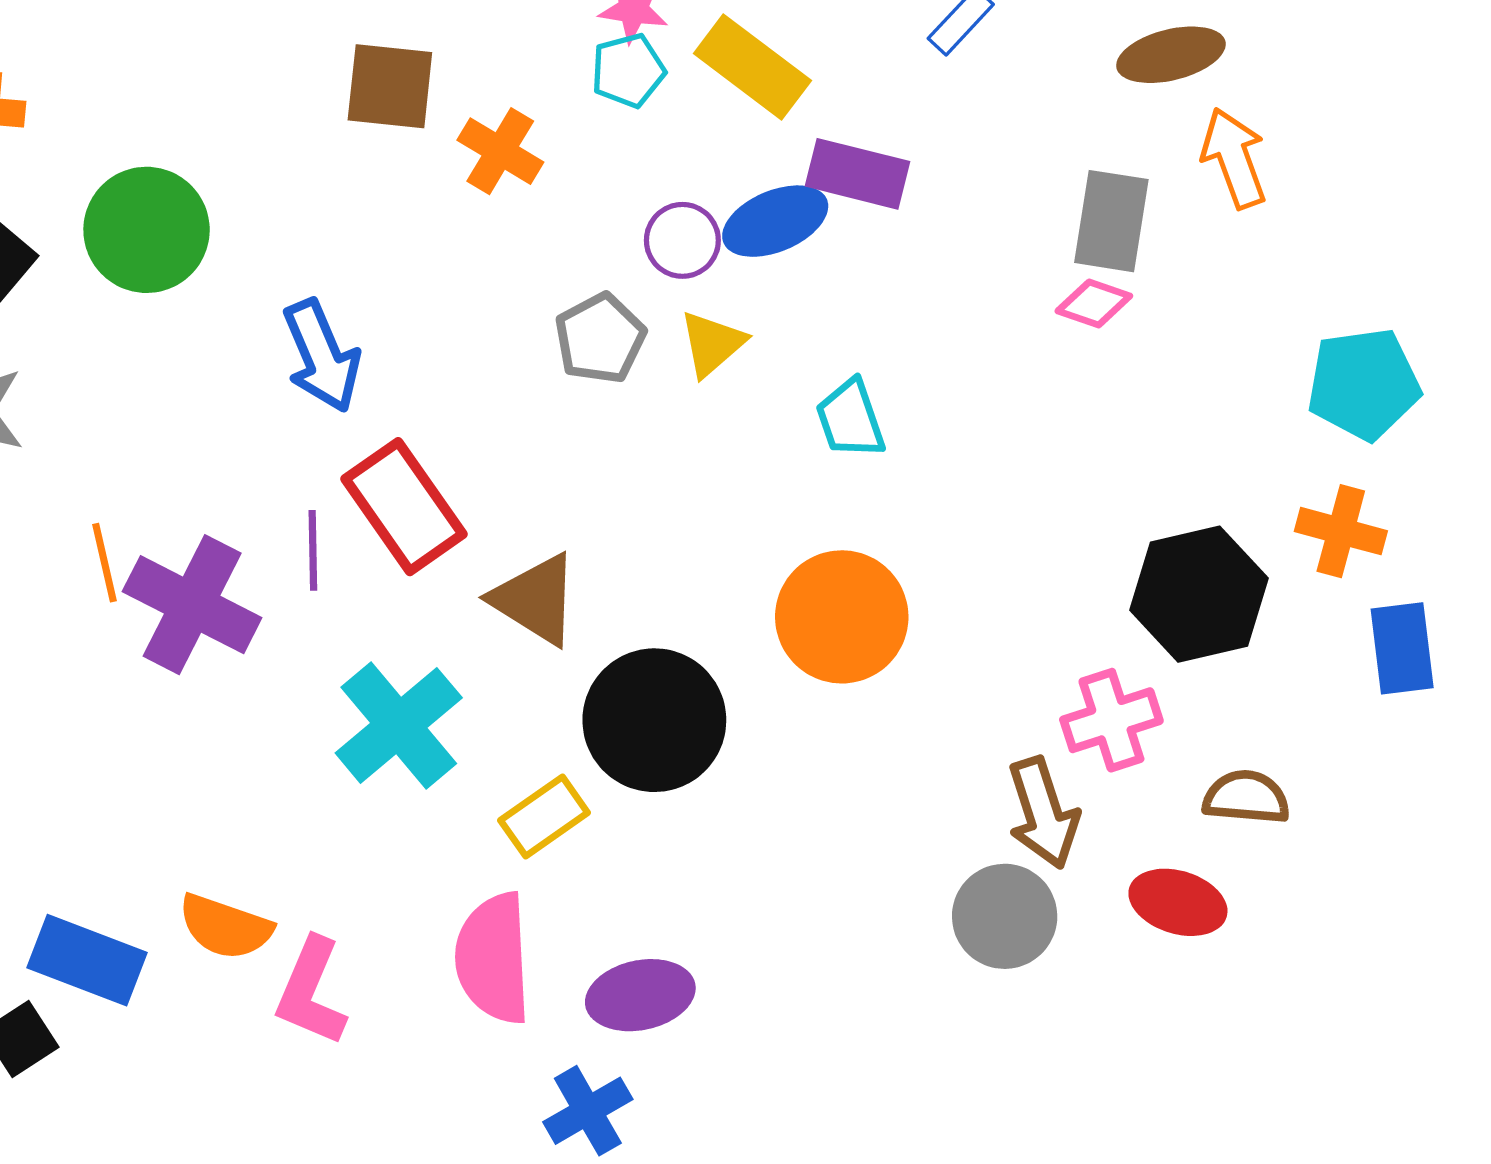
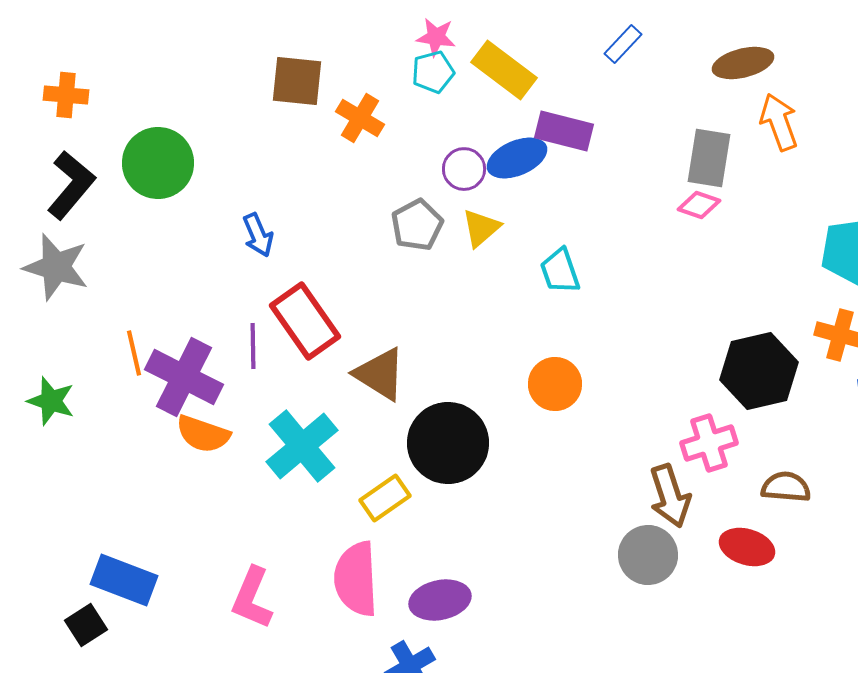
blue arrow: (322, 356) -> (258, 235), size x0.7
orange circle: (842, 617) -> (555, 384), size x0.7
orange semicircle: (225, 927) -> (203, 434), moved

